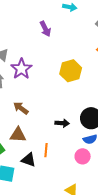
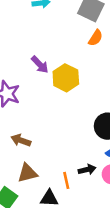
purple arrow: (45, 29) -> (40, 65), moved
black arrow: (62, 123) -> (87, 170), moved

